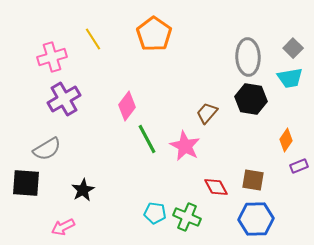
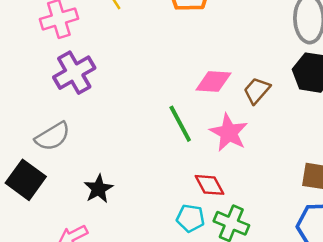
pink diamond: (127, 106) -> (213, 82), moved, turned 56
black square: (26, 183) -> (26, 180), turned 32
red diamond: (216, 187) -> (210, 185), moved

